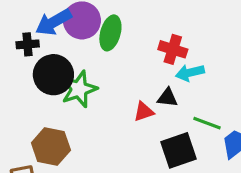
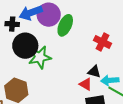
cyan arrow: (190, 73) -> (110, 80), moved
red triangle: (144, 112) -> (86, 84), moved, turned 40

